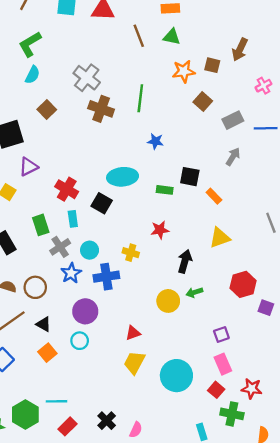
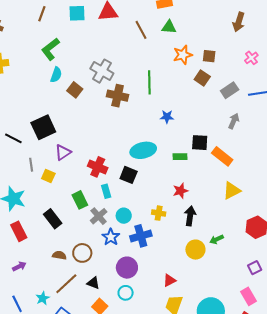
brown arrow: (240, 49) -> (239, 22), moved
brown square: (212, 65) -> (209, 56), moved
brown square: (47, 110) -> (75, 90), moved
orange rectangle: (214, 196) -> (222, 156), size x1.5
black arrow: (185, 261) -> (190, 216), moved
purple square: (221, 335) -> (255, 268), moved

